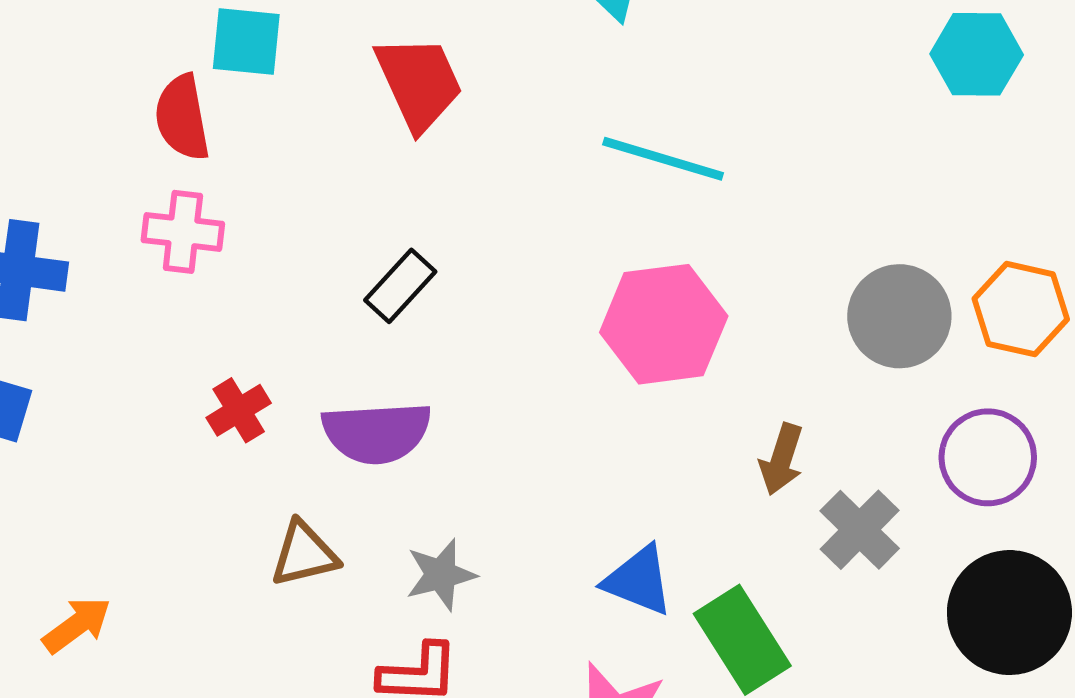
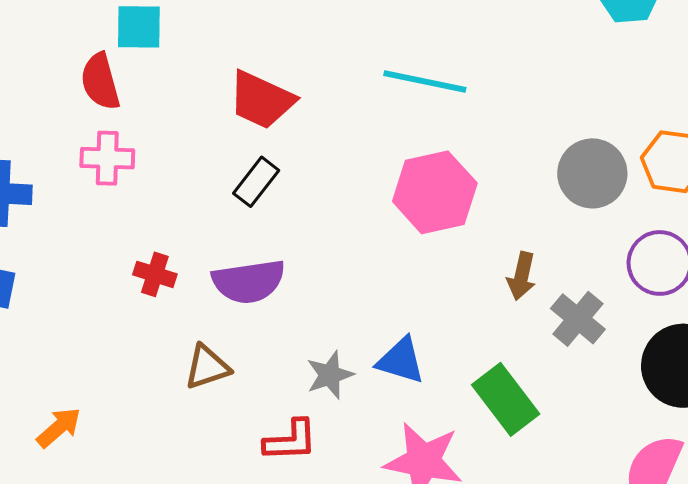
red trapezoid: (419, 83) -> (261, 100), moved, turned 144
red cross: (239, 410) -> (155, 274), turned -36
gray star: (441, 575) -> (330, 375), moved
blue triangle: (638, 580) -> (401, 360), moved

